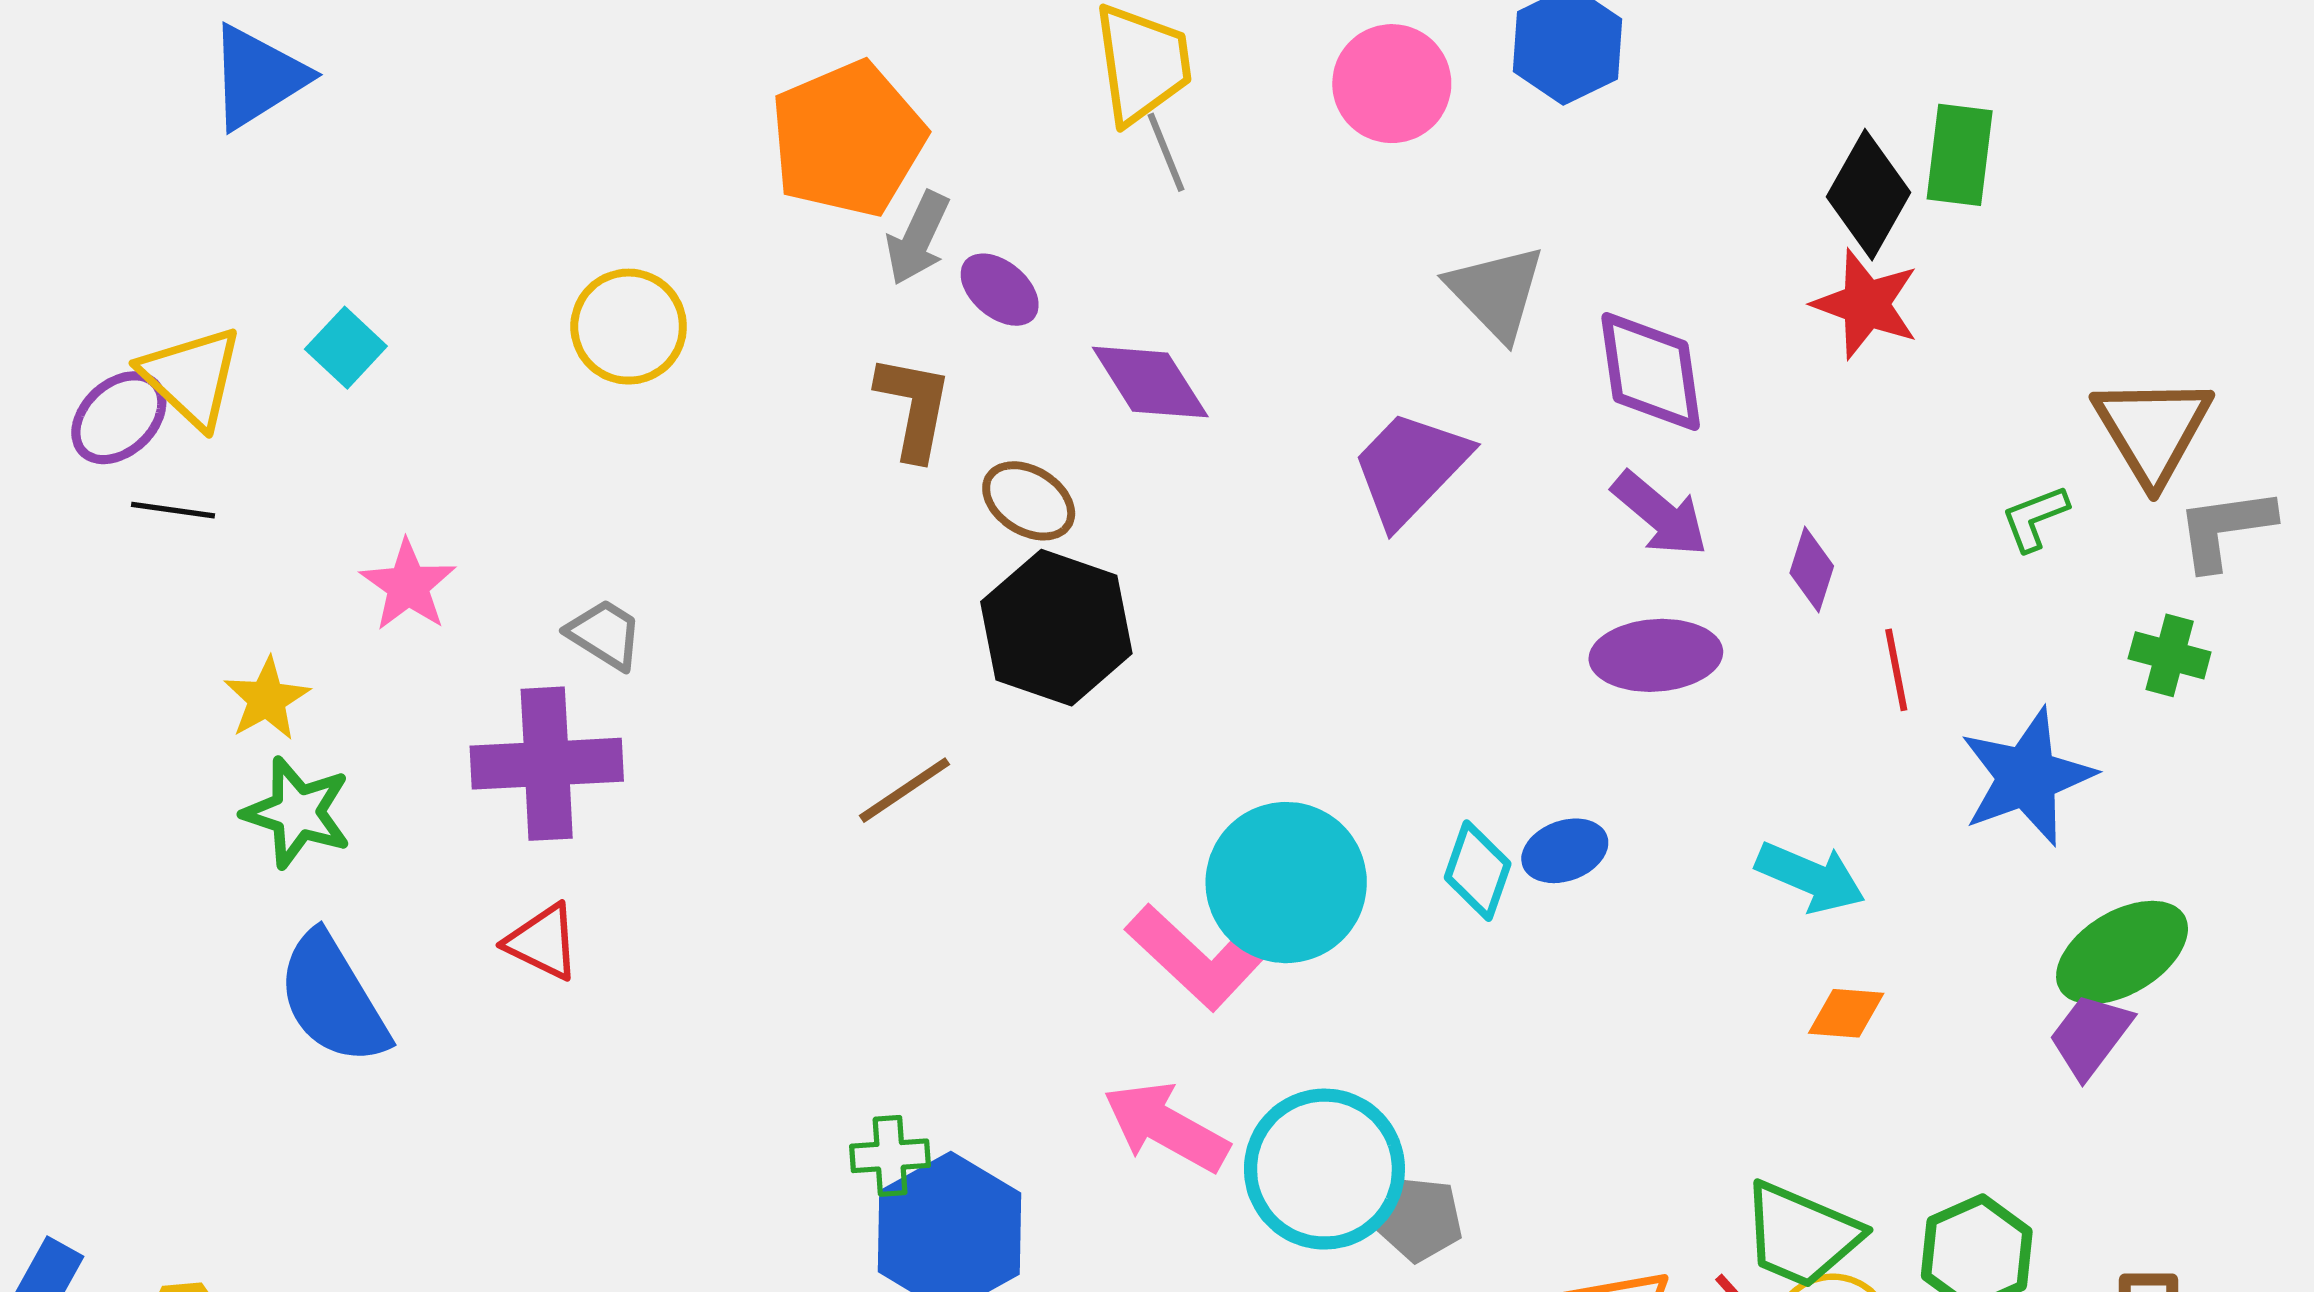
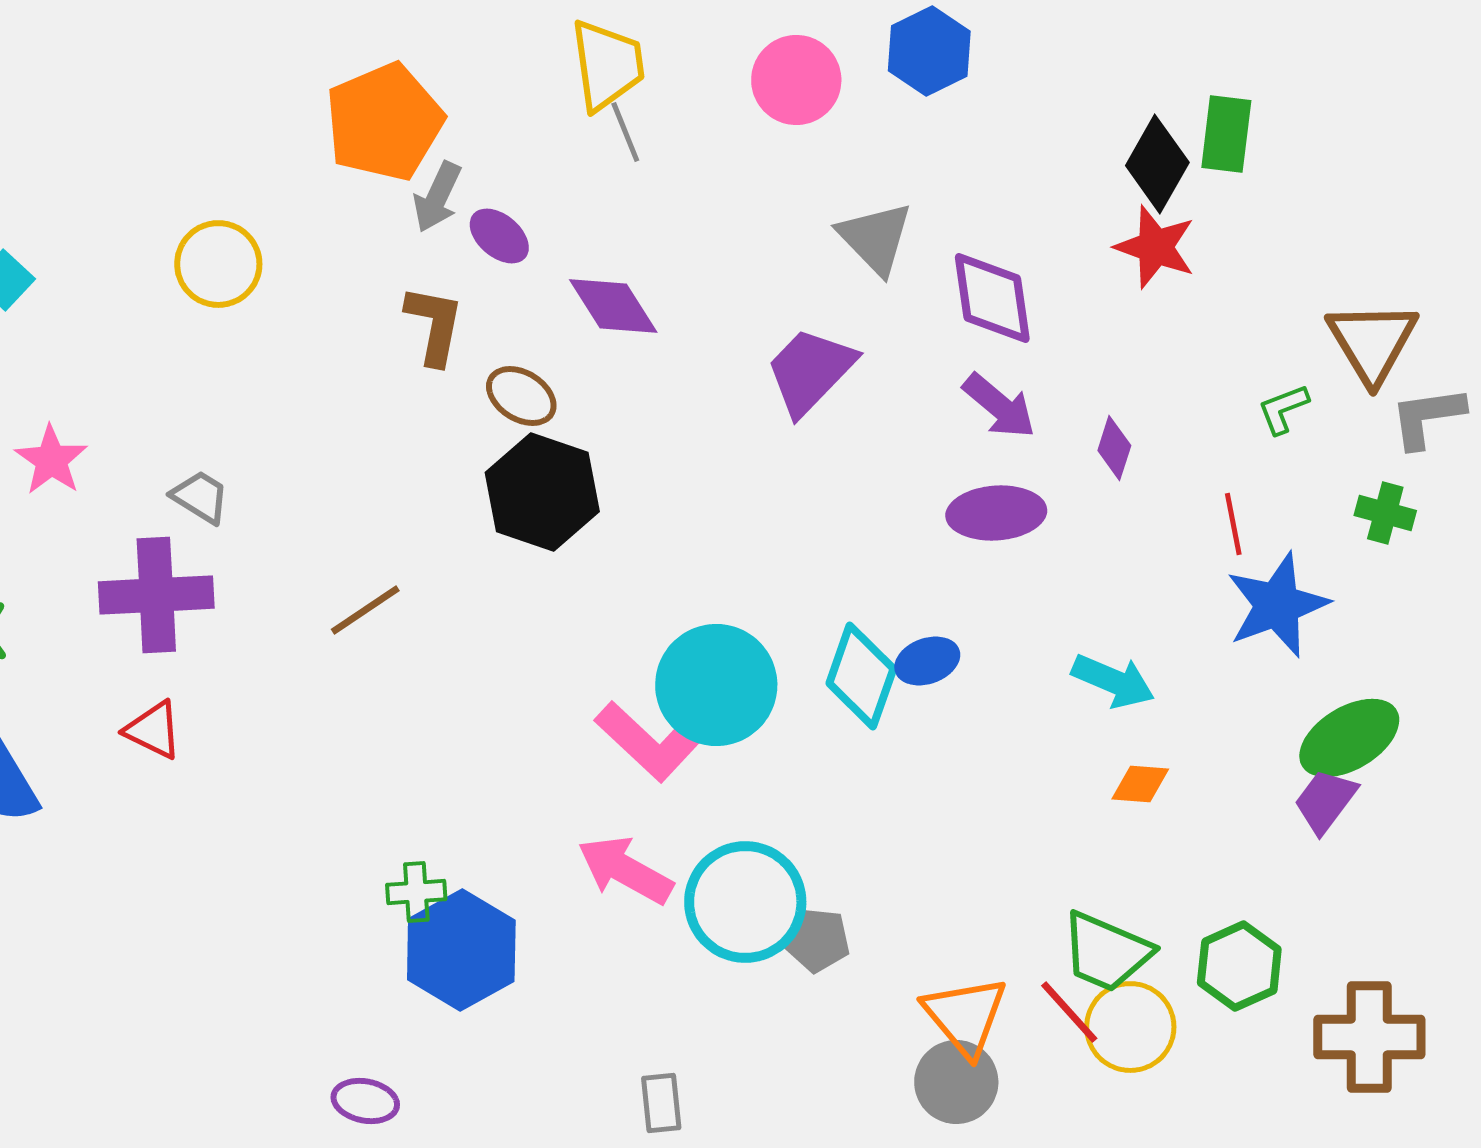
red line: (1896, 670) -> (1233, 524), moved
brown line: (905, 790) -> (365, 610), moved
cyan diamond: (1478, 871) -> (861, 676), size x1.4

